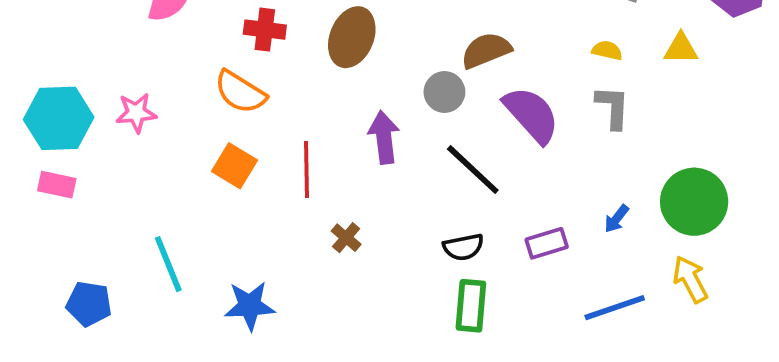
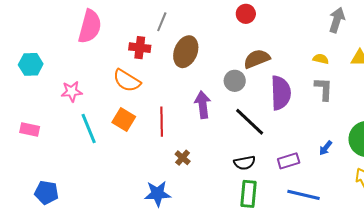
purple semicircle: (531, 115) -> (281, 93), turned 40
cyan hexagon: (59, 118) -> (31, 64), moved, size x0.7
cyan line: (168, 264) -> (89, 129), moved
blue star: (250, 306) -> (158, 194), moved
blue line: (615, 308) -> (304, 195), moved, turned 32

